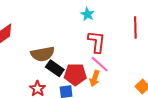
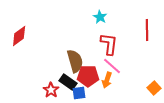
brown semicircle: (43, 54) -> (75, 61), moved, turned -95
black rectangle: (55, 68) -> (68, 82), moved

